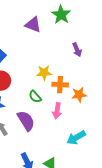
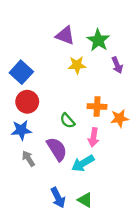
green star: (61, 15) -> (98, 40), moved
yellow star: (44, 73) -> (77, 65), moved
cyan arrow: (76, 138) -> (83, 163), moved

